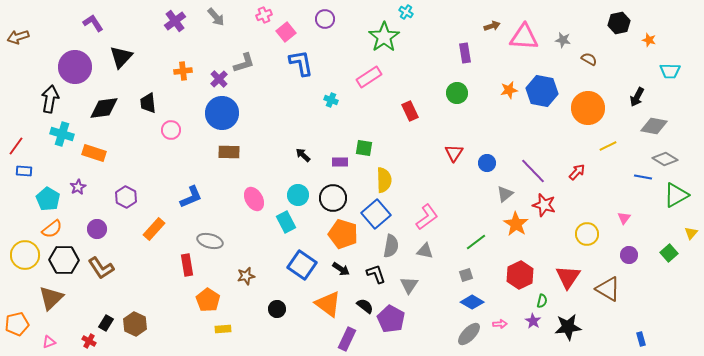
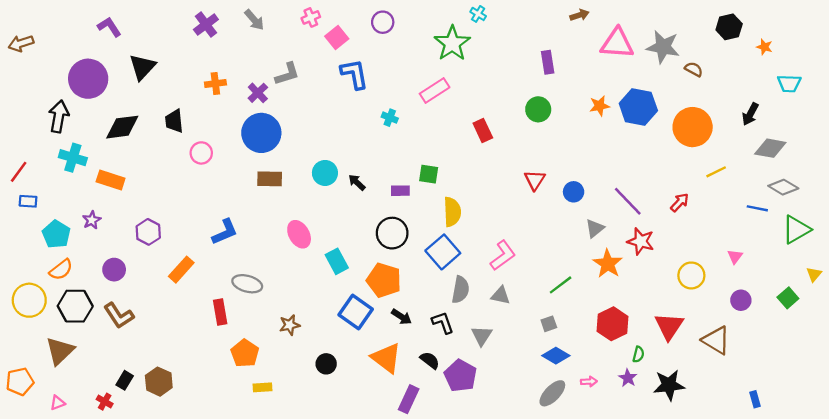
brown arrow: (492, 26) -> (579, 15), moved
gray star: (563, 40) -> (663, 47), size x1.8
cyan circle: (298, 195) -> (325, 173), moved
orange pentagon: (343, 234) -> (384, 280), moved

